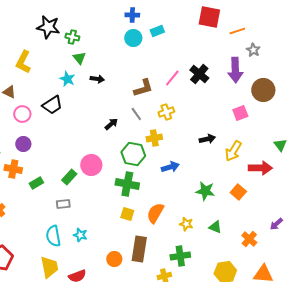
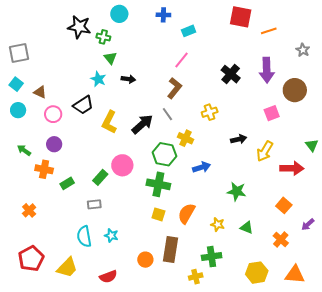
cyan circle: (133, 38) -> (119, 14), moved
gray star: (253, 50) -> (303, 50), moved
yellow L-shape: (23, 62) -> (109, 122), moved
pink line: (172, 78) -> (181, 60), moved
brown L-shape: (143, 88) -> (174, 88), turned -35
yellow cross: (166, 112) -> (210, 112), moved
black arrow: (111, 124) -> (142, 124), size x1.6
yellow cross: (154, 138) -> (185, 138), turned 35
orange square: (238, 192) -> (284, 205), moved
yellow trapezoid: (49, 267) -> (67, 268), moved, turned 55

